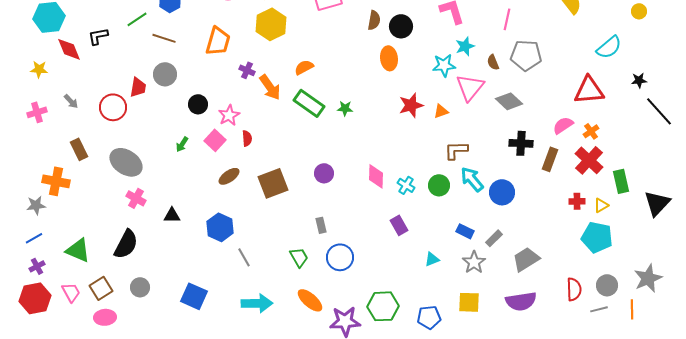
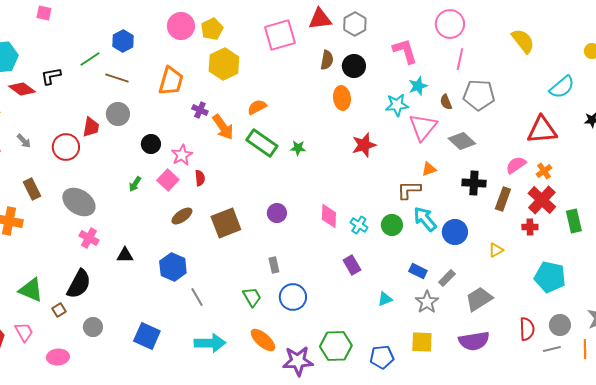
red diamond: (69, 49) -> (22, 89), turned -32
orange triangle: (441, 111) -> (429, 169), moved
red cross: (577, 201) -> (530, 227), moved
yellow triangle: (601, 205) -> (496, 250), moved
brown square: (101, 288) -> (59, 310), moved, size x0.6

